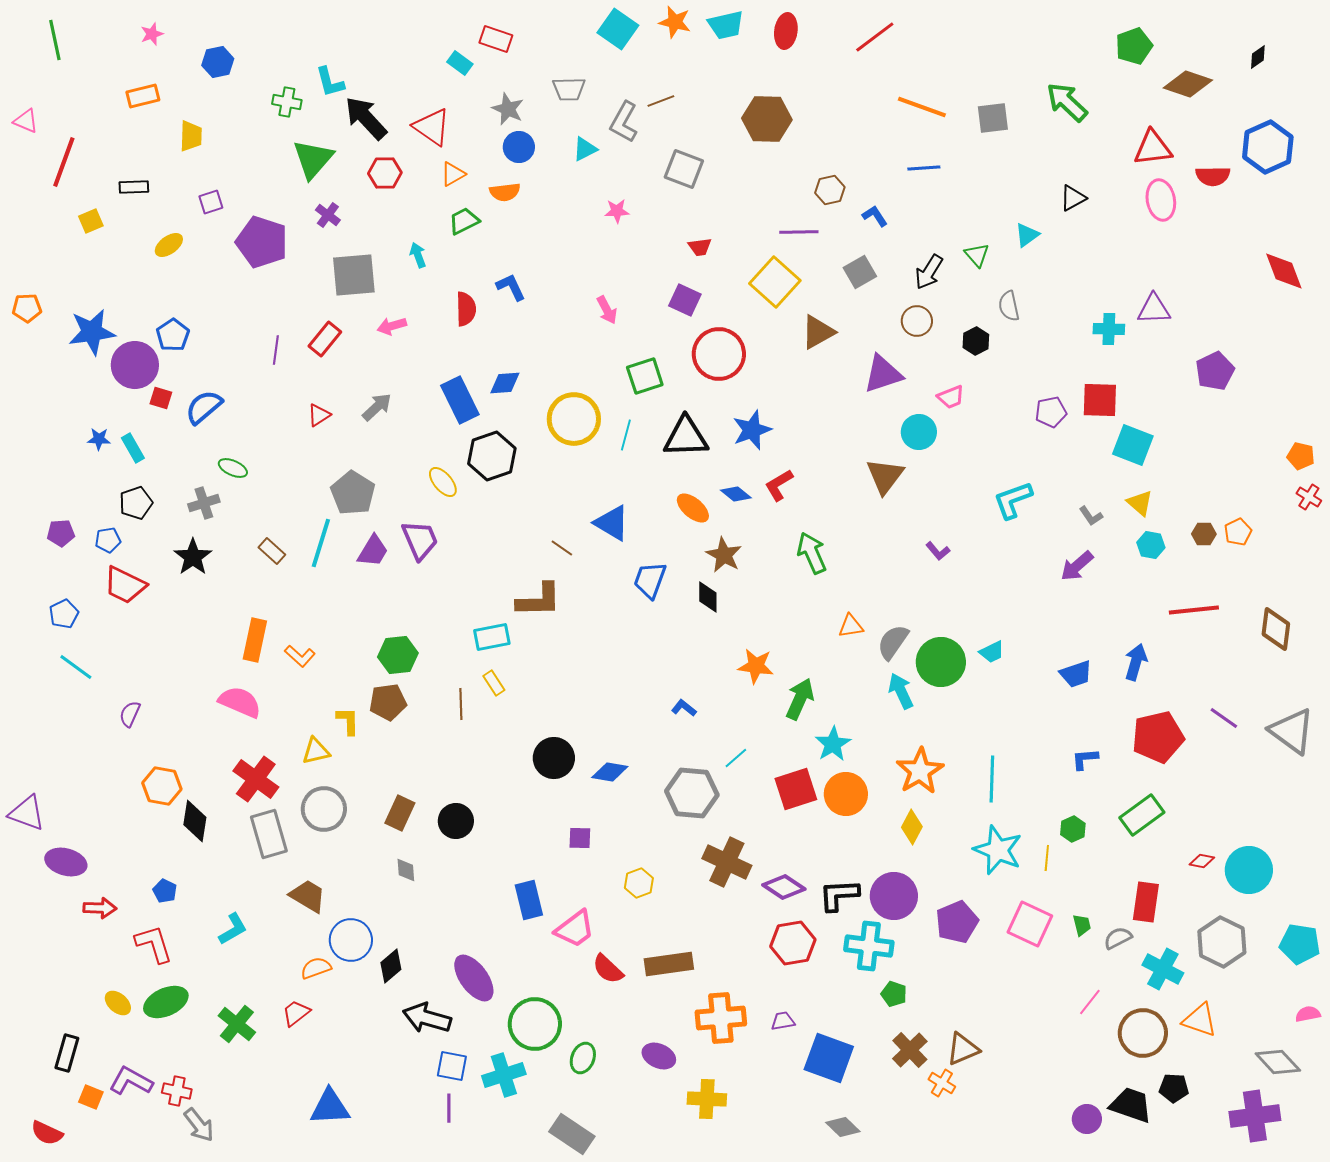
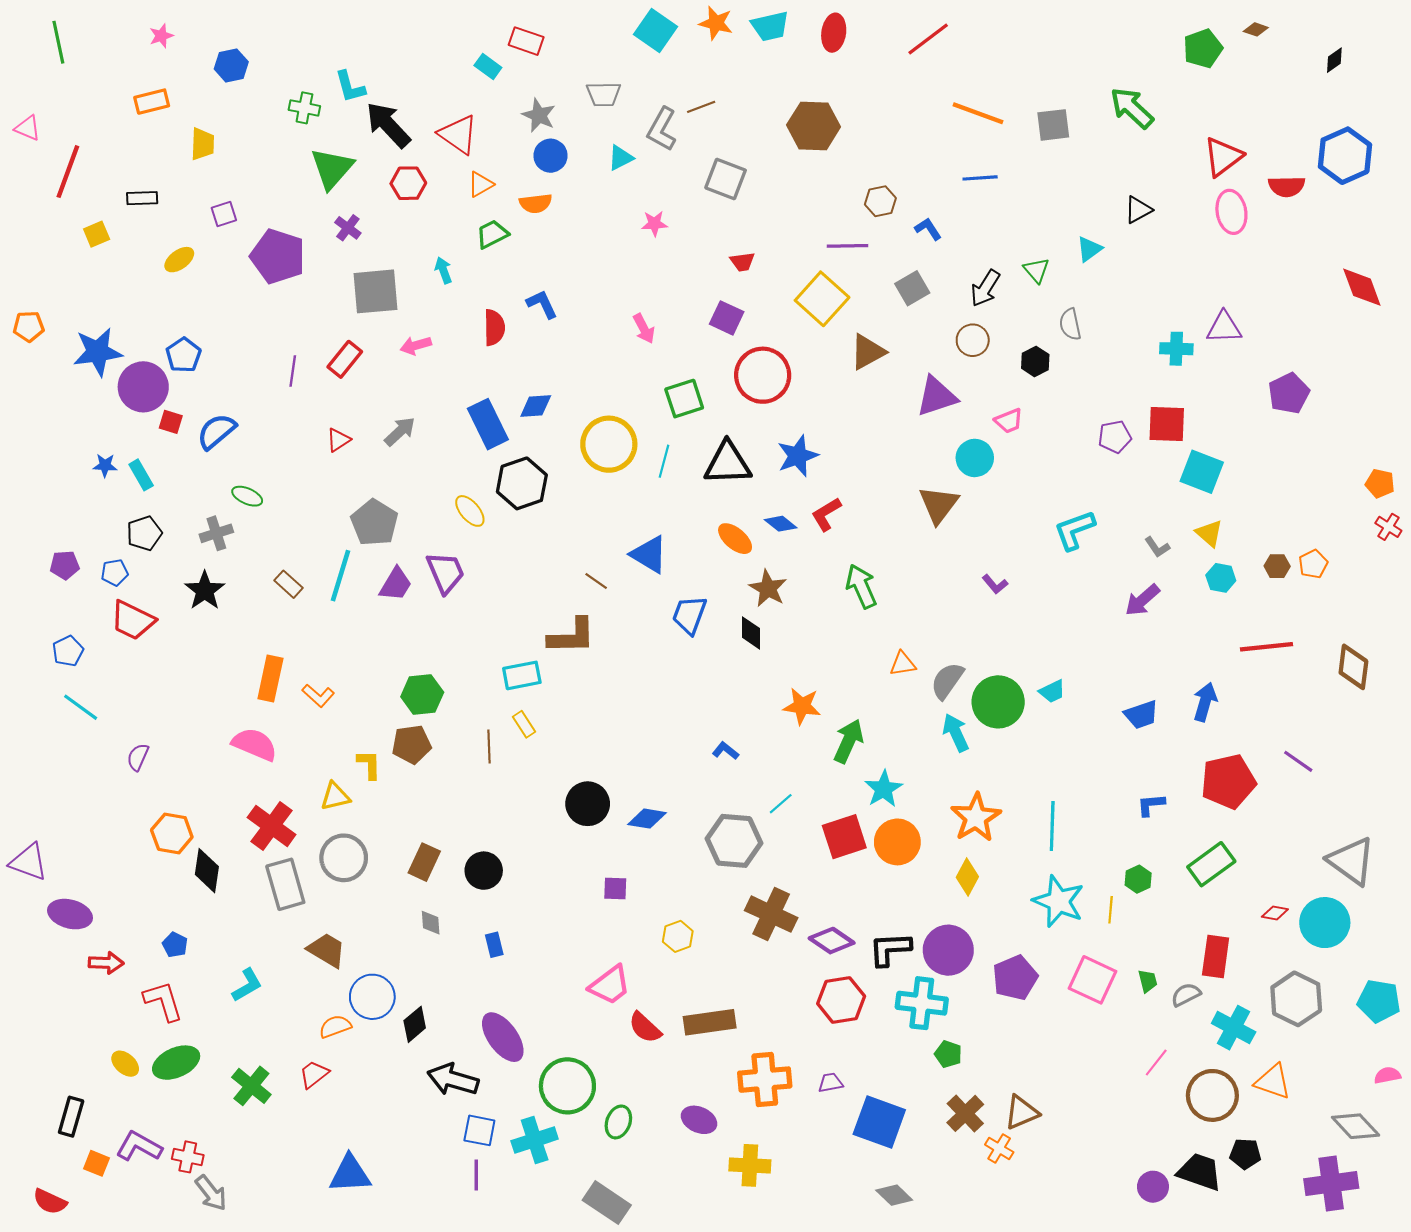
brown diamond: (1188, 84) -> (1256, 29), moved, size x0.5
red triangle: (1153, 148) -> (1223, 157), turned -30
gray triangle: (1292, 731) -> (1351, 861), moved
blue rectangle: (529, 900) -> (494, 945), moved, size x0.6

